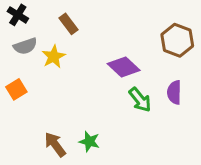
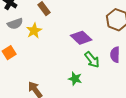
green star: (89, 141) -> (75, 79), moved

